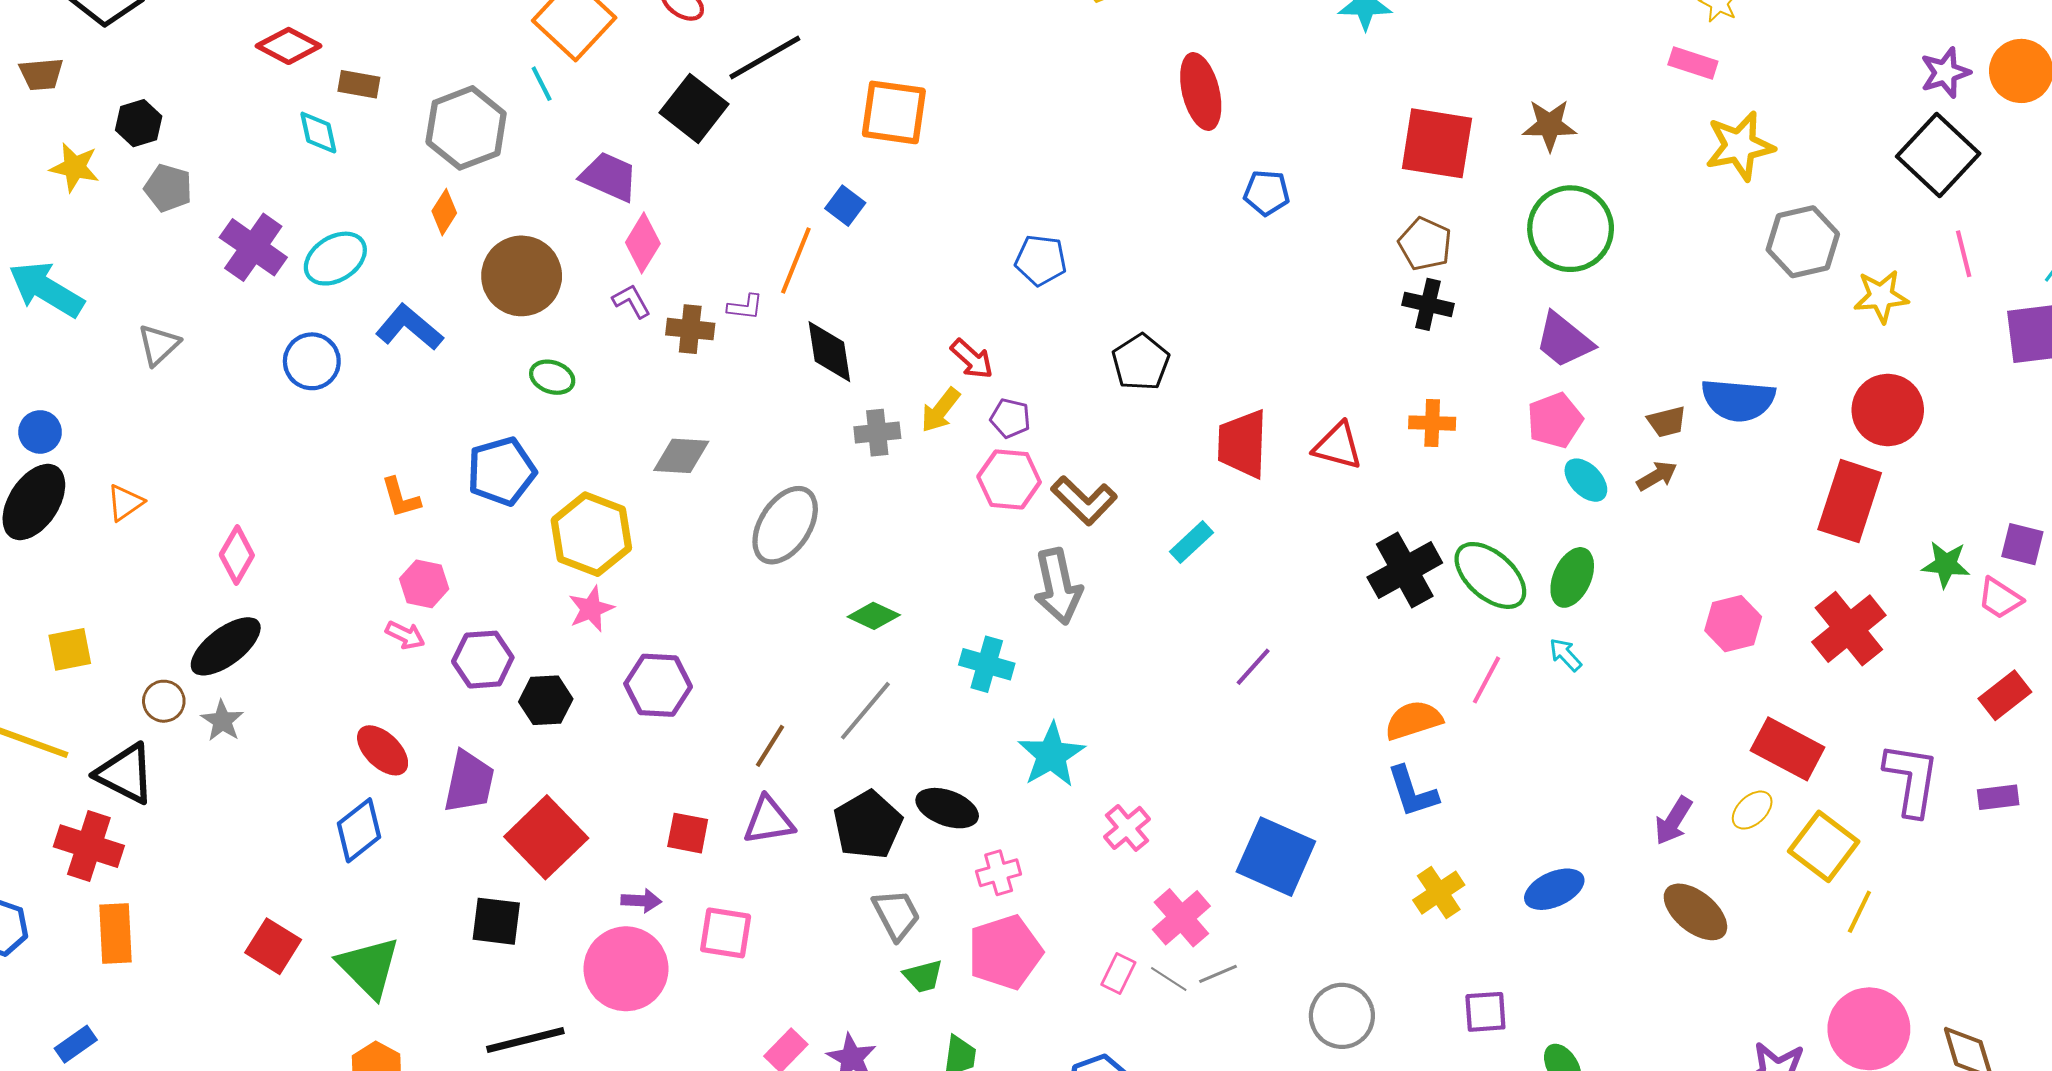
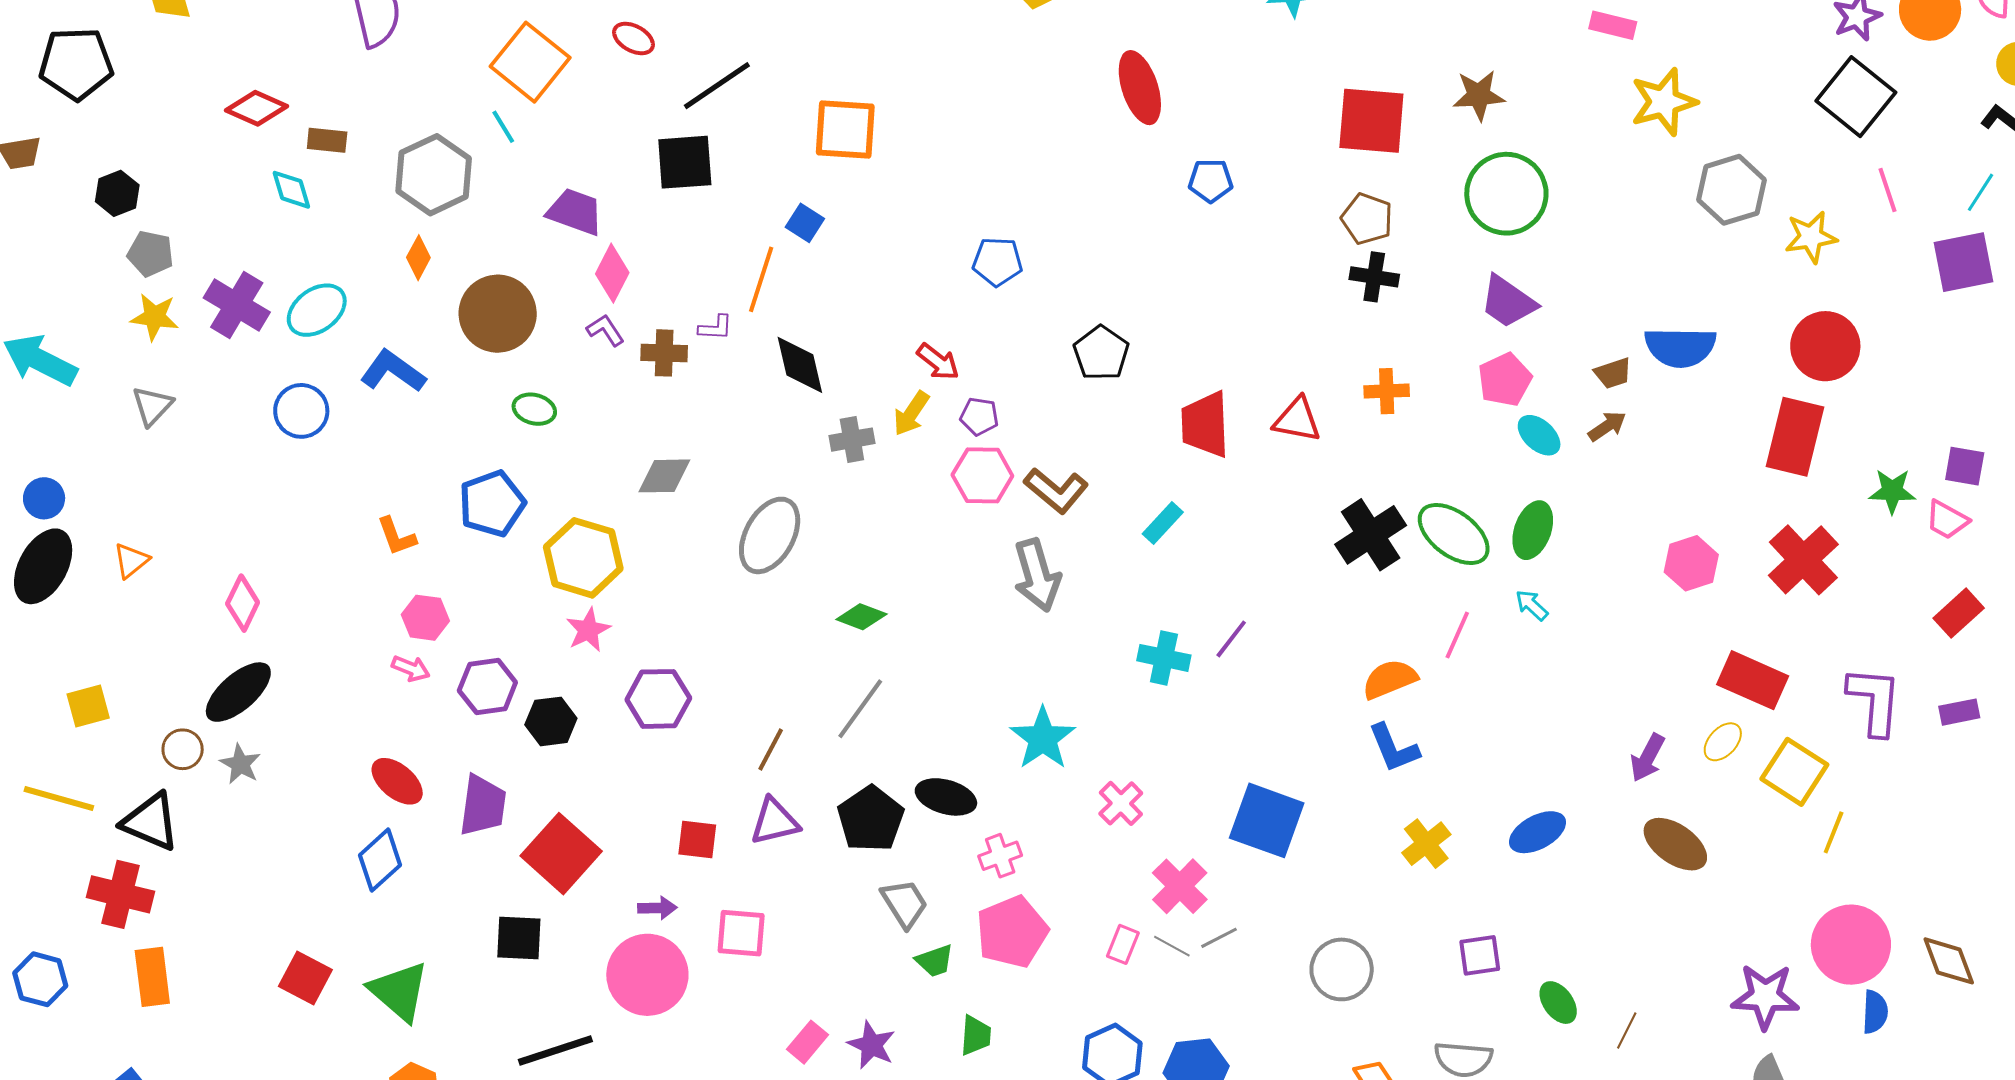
black square: (694, 108) -> (685, 162), moved, turned -38
yellow star: (75, 167) -> (155, 317), moved
cyan cross: (987, 664) -> (1164, 658), moved

